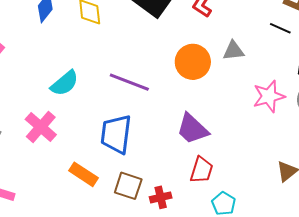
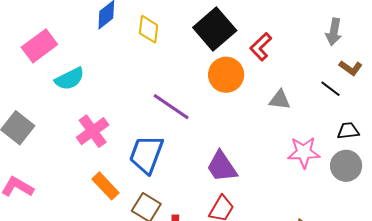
orange circle: (193, 62) -> (226, 75), moved
cyan semicircle: (65, 83) -> (70, 79), moved
pink cross: (41, 127) -> (93, 131), moved

